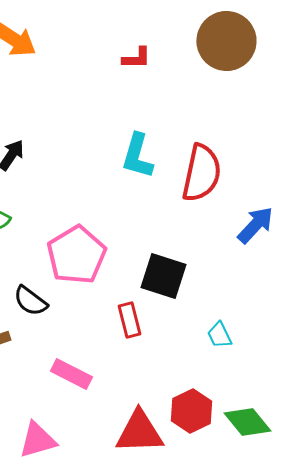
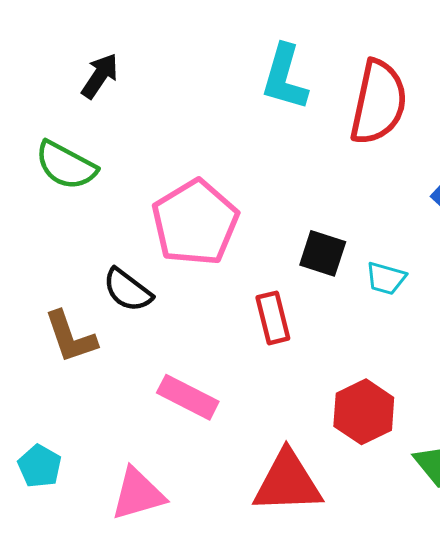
black square: (163, 276) -> (323, 253), size x0.7
cyan trapezoid: (219, 335) -> (386, 278), moved, turned -48
red hexagon: (191, 411) -> (364, 412), moved

